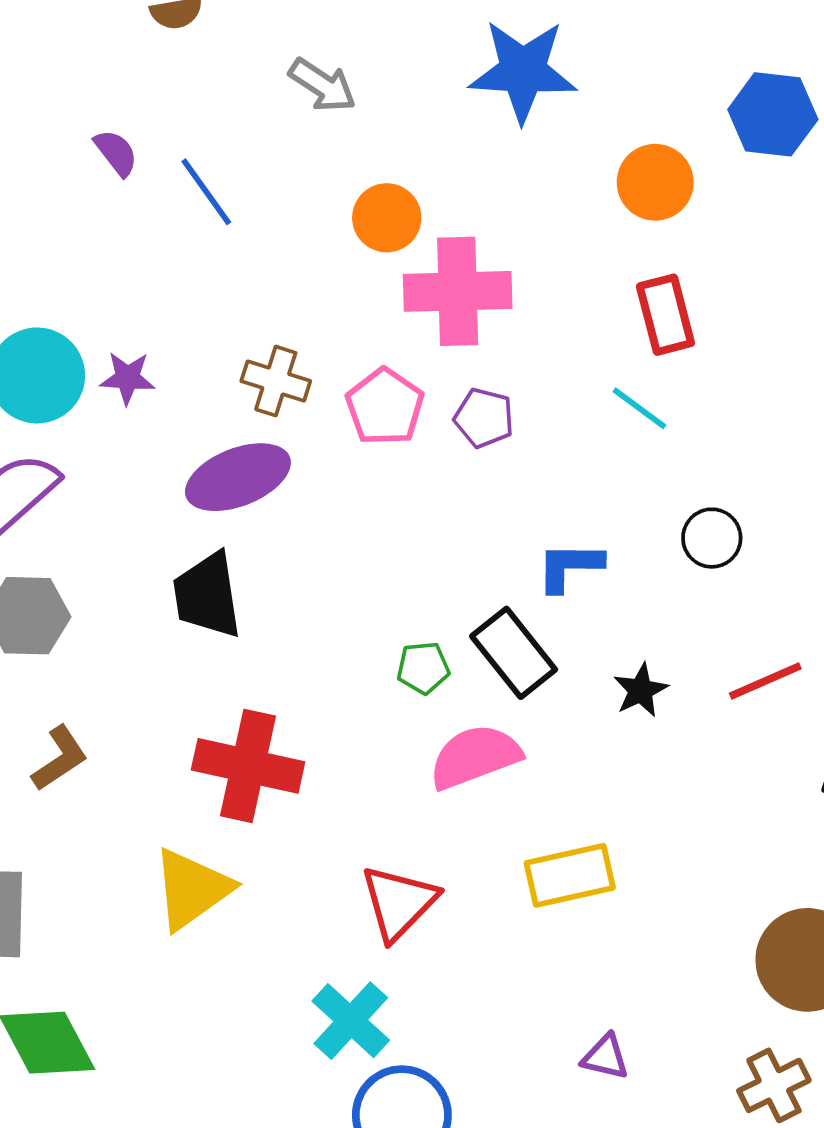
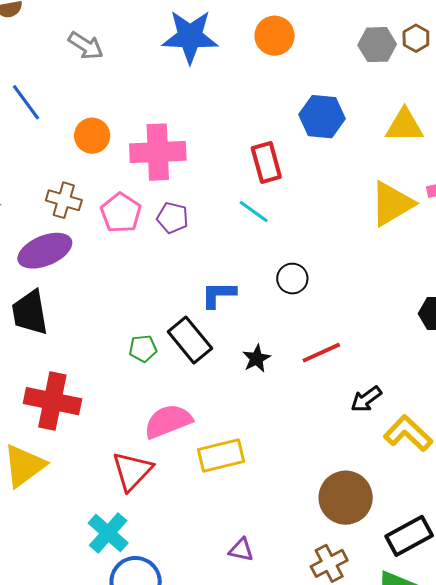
blue hexagon: (773, 114) -> (322, 117), moved
orange circle: (655, 182) -> (275, 36), moved
orange circle: (387, 218) -> (92, 136), moved
pink semicircle: (475, 757) -> (168, 421), moved

